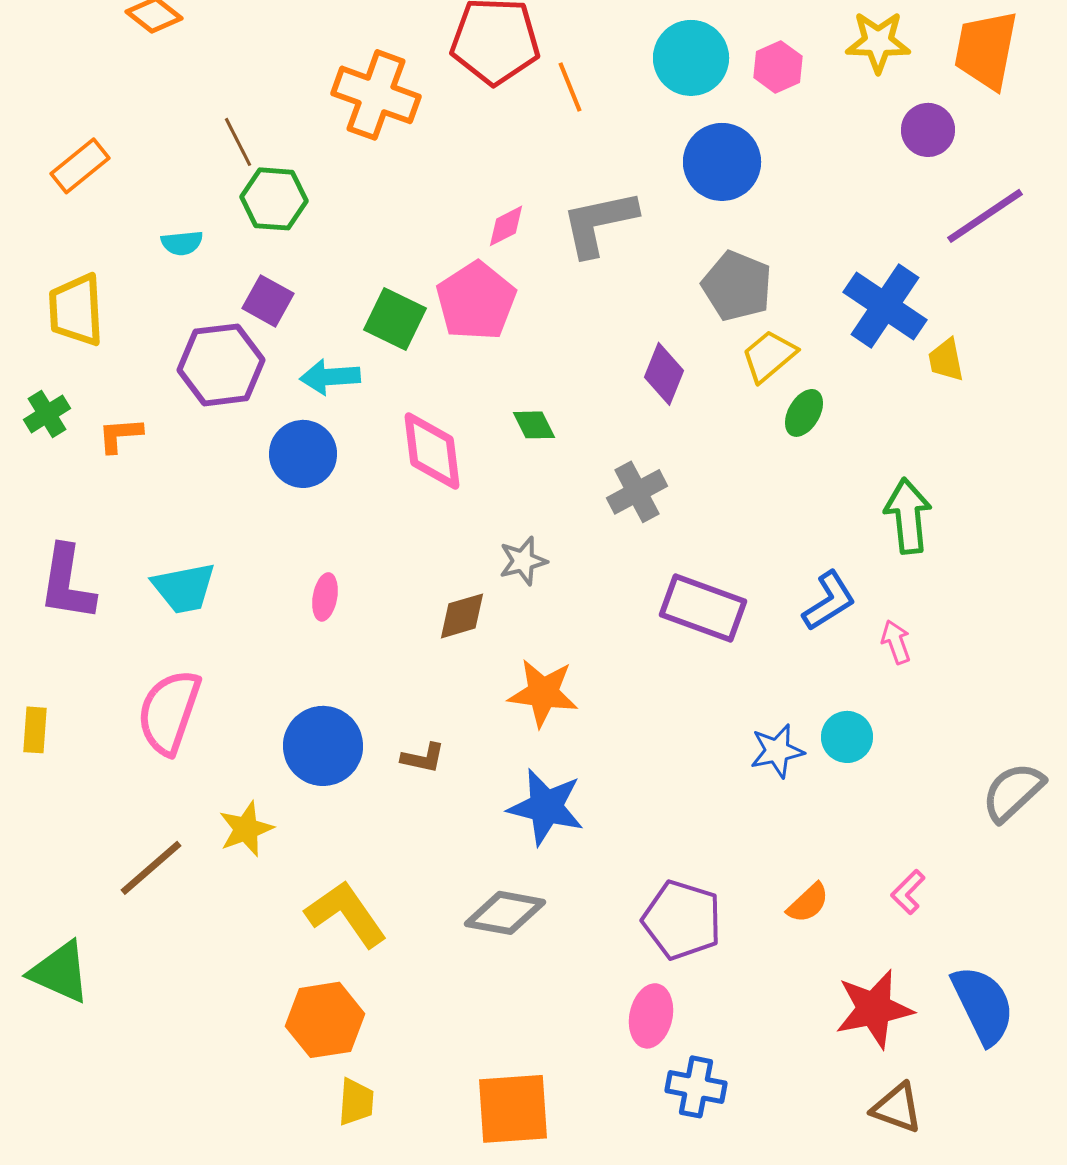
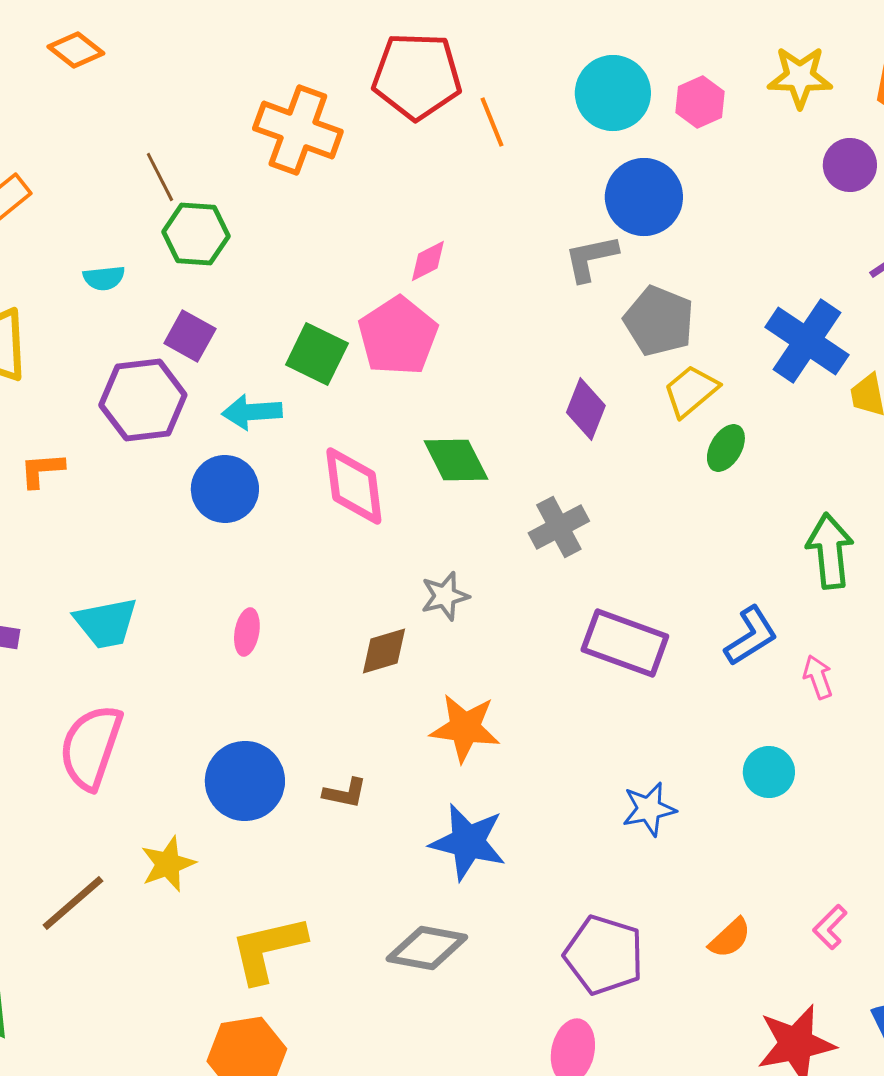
gray L-shape: (599, 223) -> (591, 258), moved, size x0.7
green diamond: (534, 425) -> (456, 460), size x1.5
blue star: (777, 751) -> (649, 809), moved
yellow L-shape: (346, 914) -> (268, 949), turned -68

